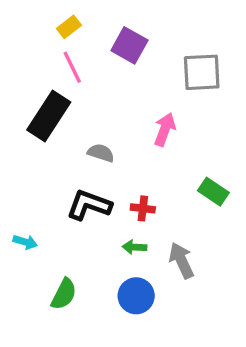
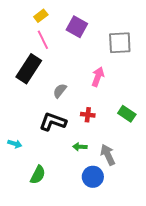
gray semicircle: (101, 153) -> (60, 91), turned -70
red cross: (143, 208) -> (88, 115), moved
blue circle: (136, 296) -> (93, 177), moved

